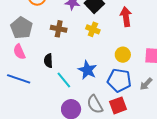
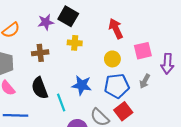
red arrow: (126, 17) -> (116, 29), moved
black semicircle: (48, 61) -> (40, 88), size x1.5
cyan line: (64, 80) -> (61, 102), turned 36

